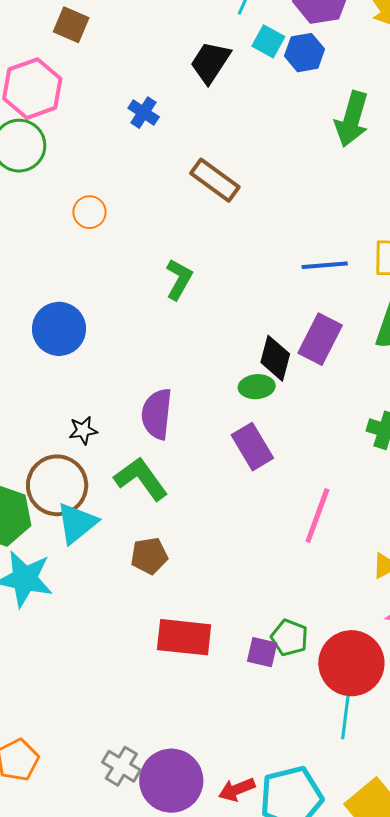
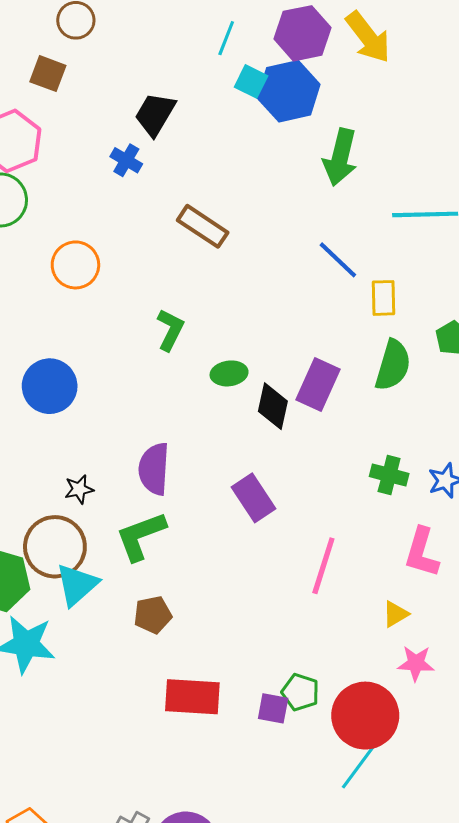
blue hexagon: (305, 53) -> (289, 91), size x1.5
black trapezoid: (210, 62) -> (155, 114), moved
orange circle: (89, 212) -> (75, 265), size x1.4
blue line: (325, 265) -> (338, 260), moved, turned 51
green ellipse: (257, 387) -> (229, 373), moved
green L-shape: (141, 479) -> (141, 536), turned -72
cyan line: (346, 708) -> (362, 762), turned 32

